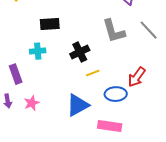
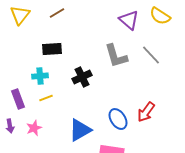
yellow line: (93, 73) -> (46, 98), moved
red arrow: (137, 77) -> (146, 112), moved
blue ellipse: (116, 94) -> (118, 119), turned 60

